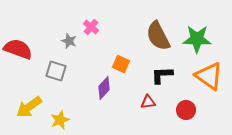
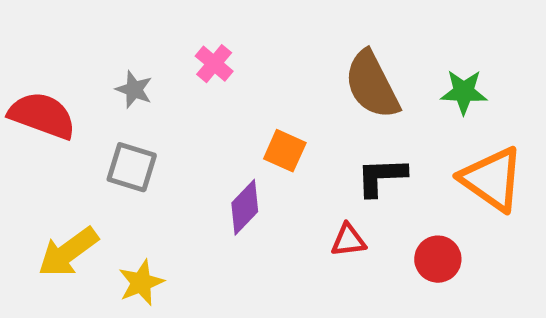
green star: (197, 39) -> (464, 92), size x0.7
gray star: (69, 41) -> (134, 89), moved

